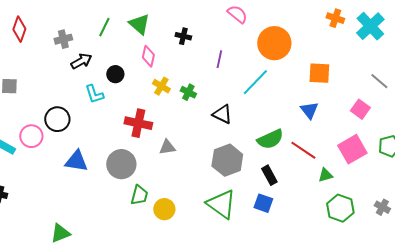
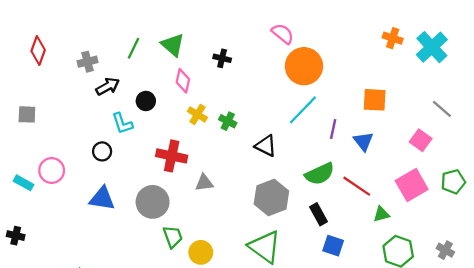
orange circle: (274, 43) -> (304, 66), moved
purple line: (219, 59) -> (333, 129), moved
black circle: (57, 119) -> (102, 151), moved, size x0.7
green trapezoid: (139, 195) -> (173, 237), turned -35
blue square: (263, 203) -> (333, 246), moved

